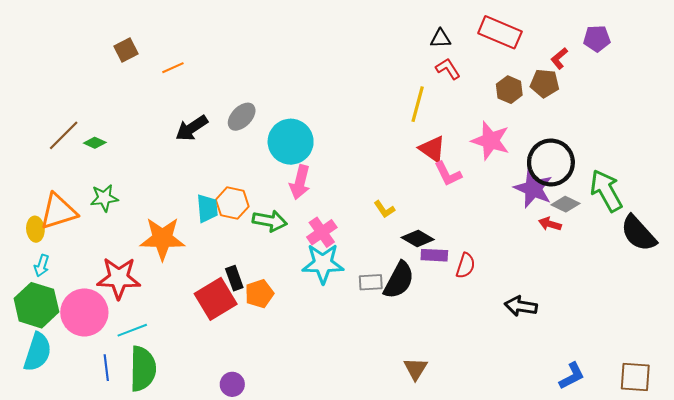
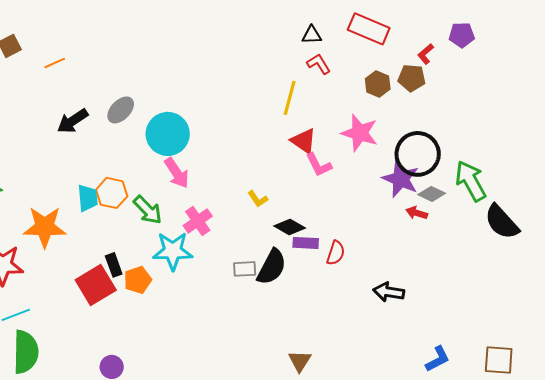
pink arrow: (300, 182) -> (177, 173), turned -48
green arrow: (270, 221) -> (148, 210), turned 36
cyan star: (323, 264) -> (173, 251), moved
brown triangle: (416, 369) -> (300, 361), moved

